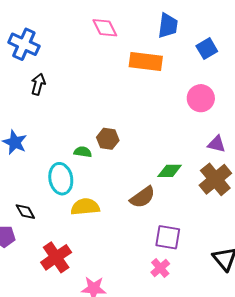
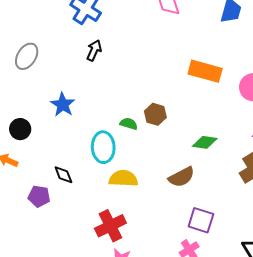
orange rectangle: (146, 62) -> (205, 71), moved
green diamond: (170, 171) -> (205, 142), moved
red cross: (56, 257) -> (110, 226), moved

